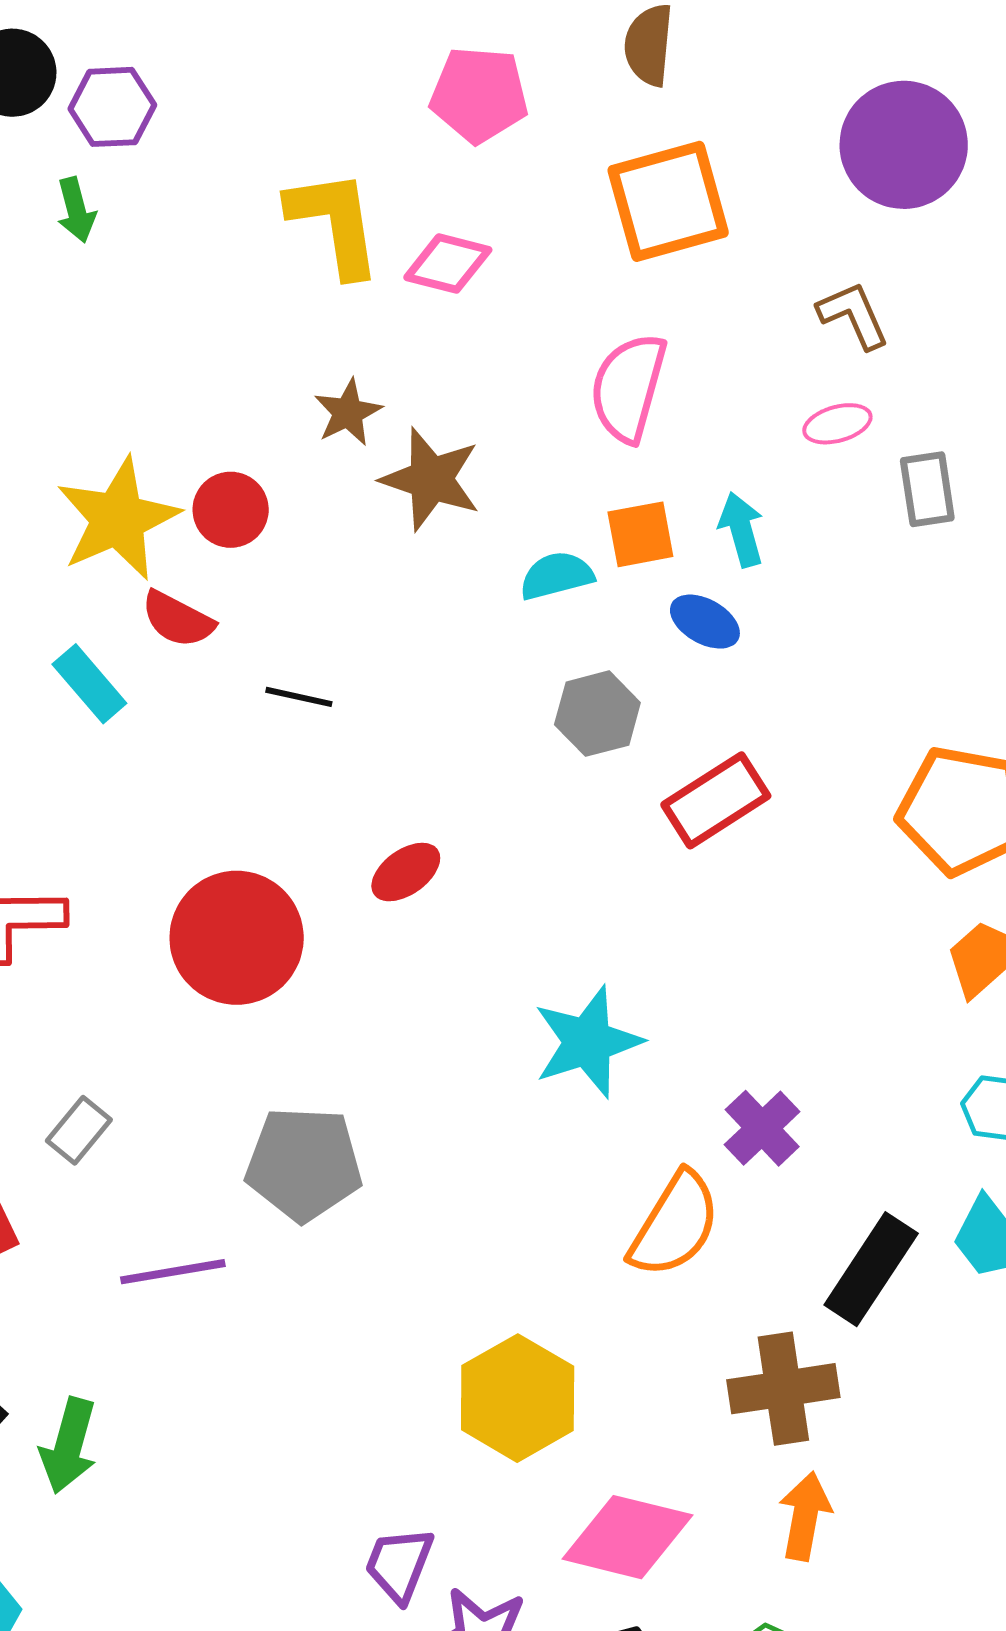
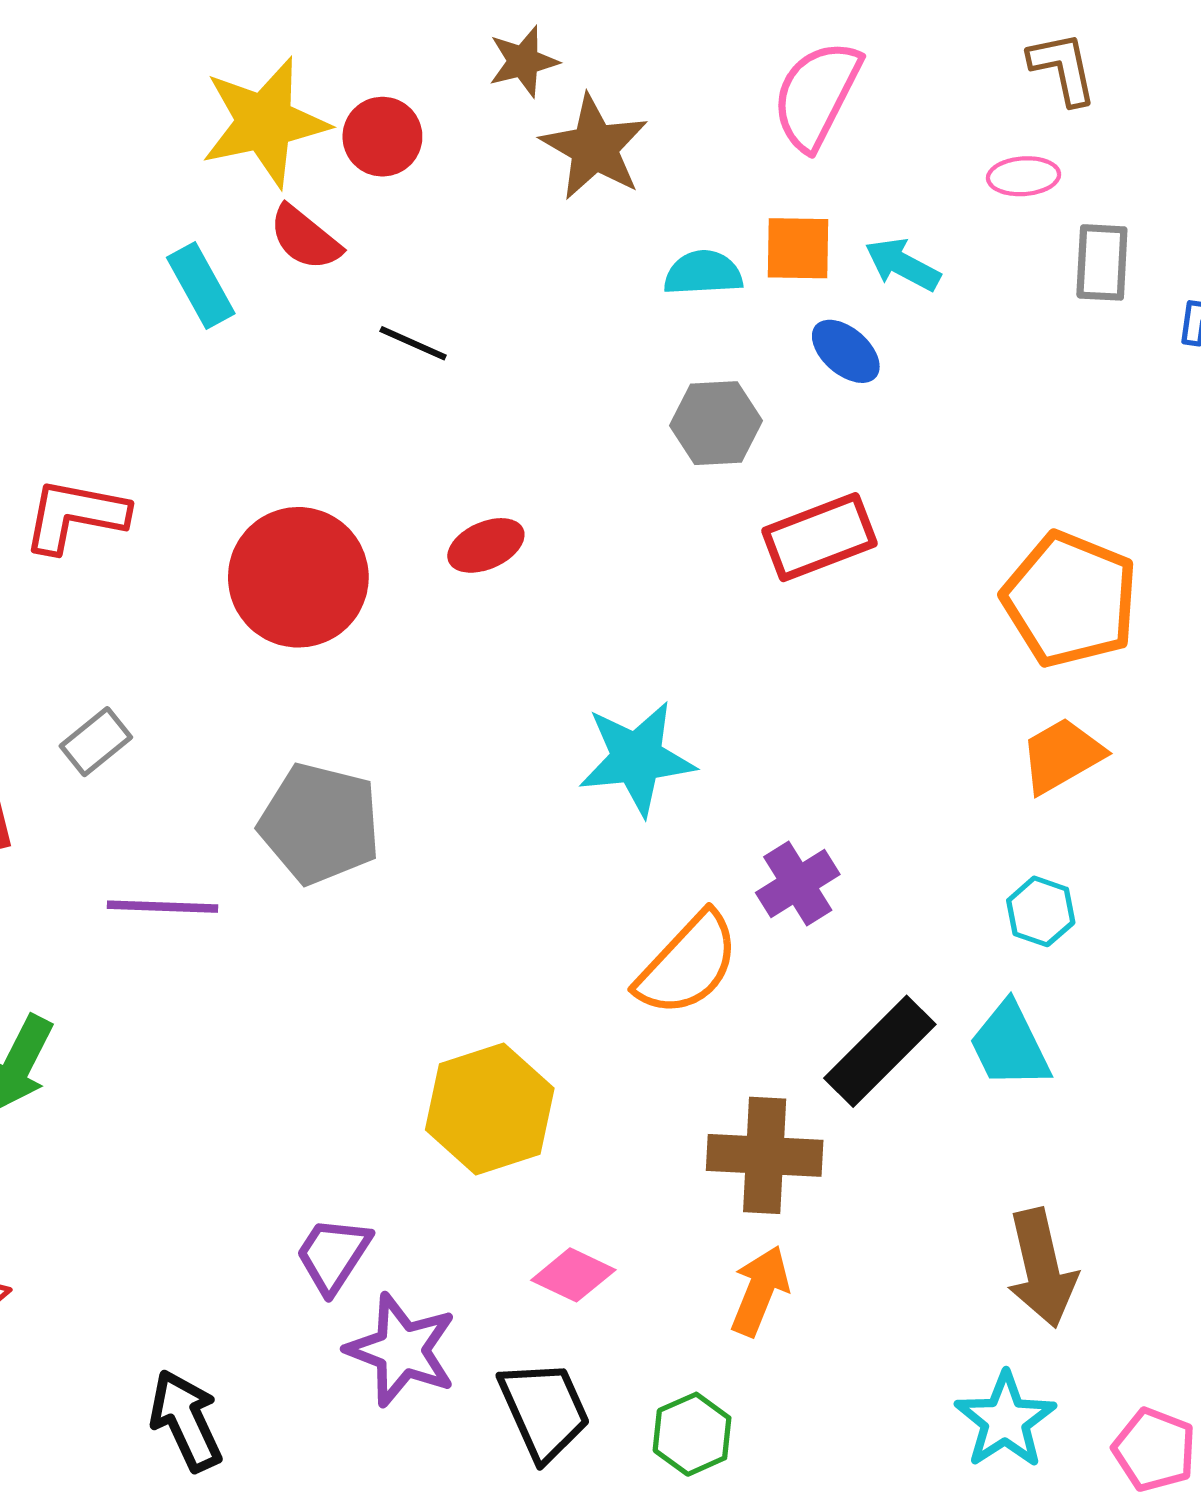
cyan arrow: (741, 530) -> (903, 265), turned -58
pink diamond: (627, 1537) -> (573, 1275), size x0.6

